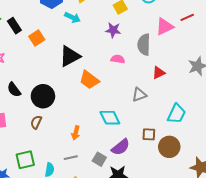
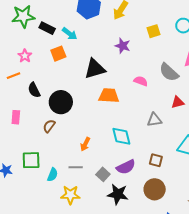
cyan arrow: (72, 17) -> (70, 34), moved
black rectangle: (14, 26) -> (47, 28), turned -42
purple star: (113, 30) -> (123, 46), moved
orange square: (37, 38) -> (58, 54), moved
gray semicircle: (144, 45) -> (169, 72), turned -60
orange trapezoid: (89, 80) -> (109, 96), turned 135
brown circle: (169, 147) -> (155, 189), moved

